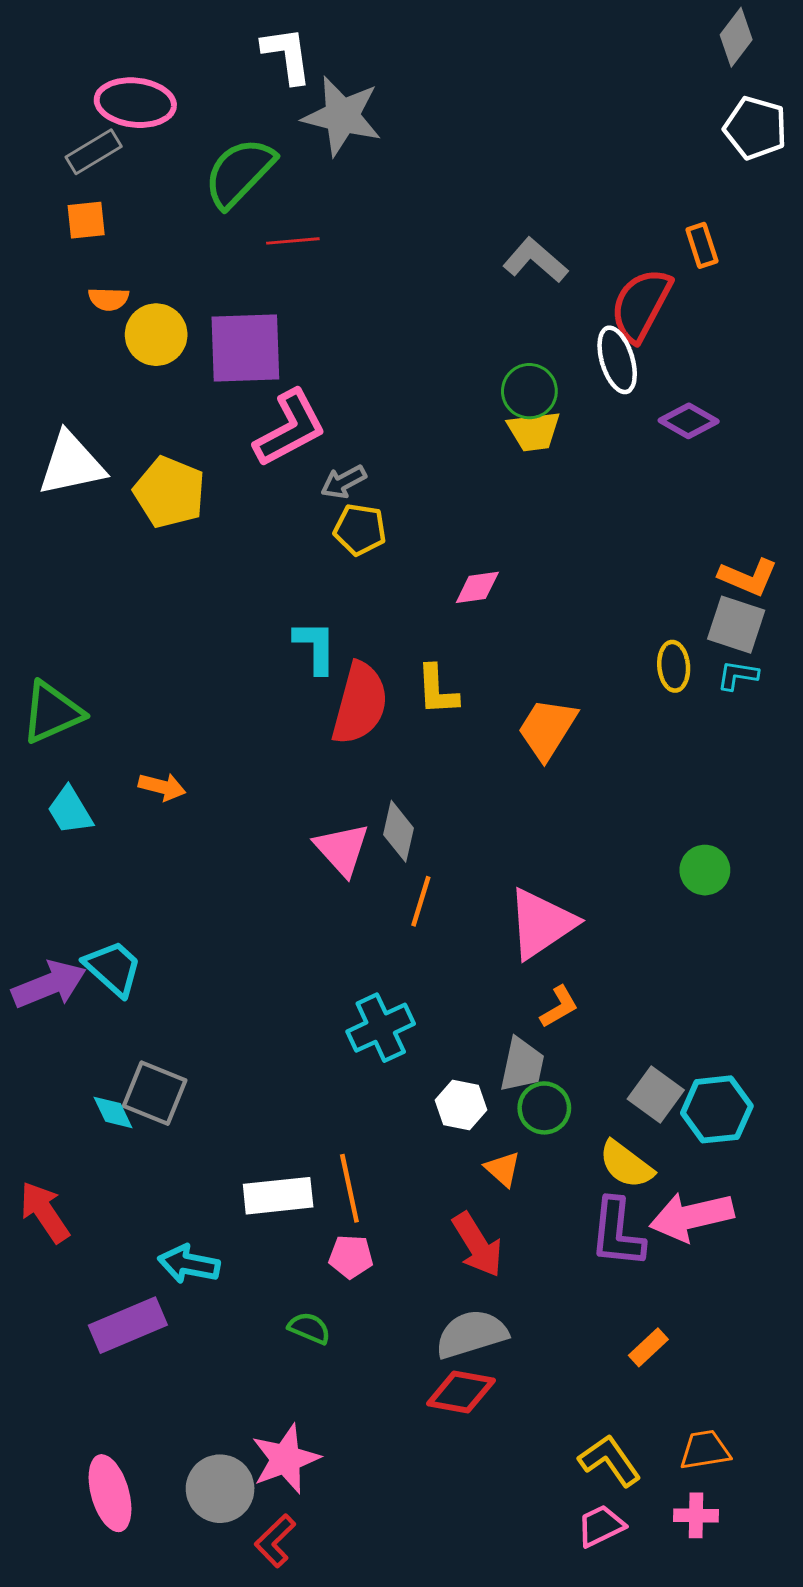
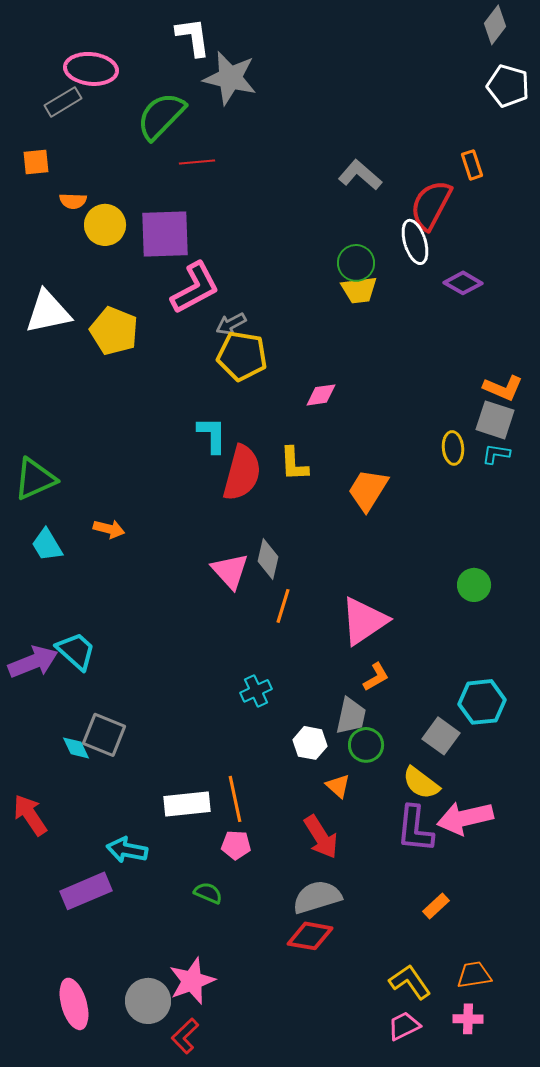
orange square: (86, 220) -> (36, 162), moved
yellow pentagon: (360, 529) -> (242, 356), size x1.4
cyan cross: (381, 1028) -> (256, 691), size x0.7
cyan hexagon: (717, 1109) -> (482, 702), moved

